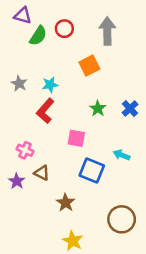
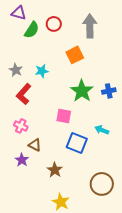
green star: (98, 108) -> (82, 91), size x1.6
blue cross: (130, 108) -> (109, 91), turned 32
red L-shape: (45, 111) -> (24, 94), moved
purple star: (17, 181) -> (22, 160), moved

